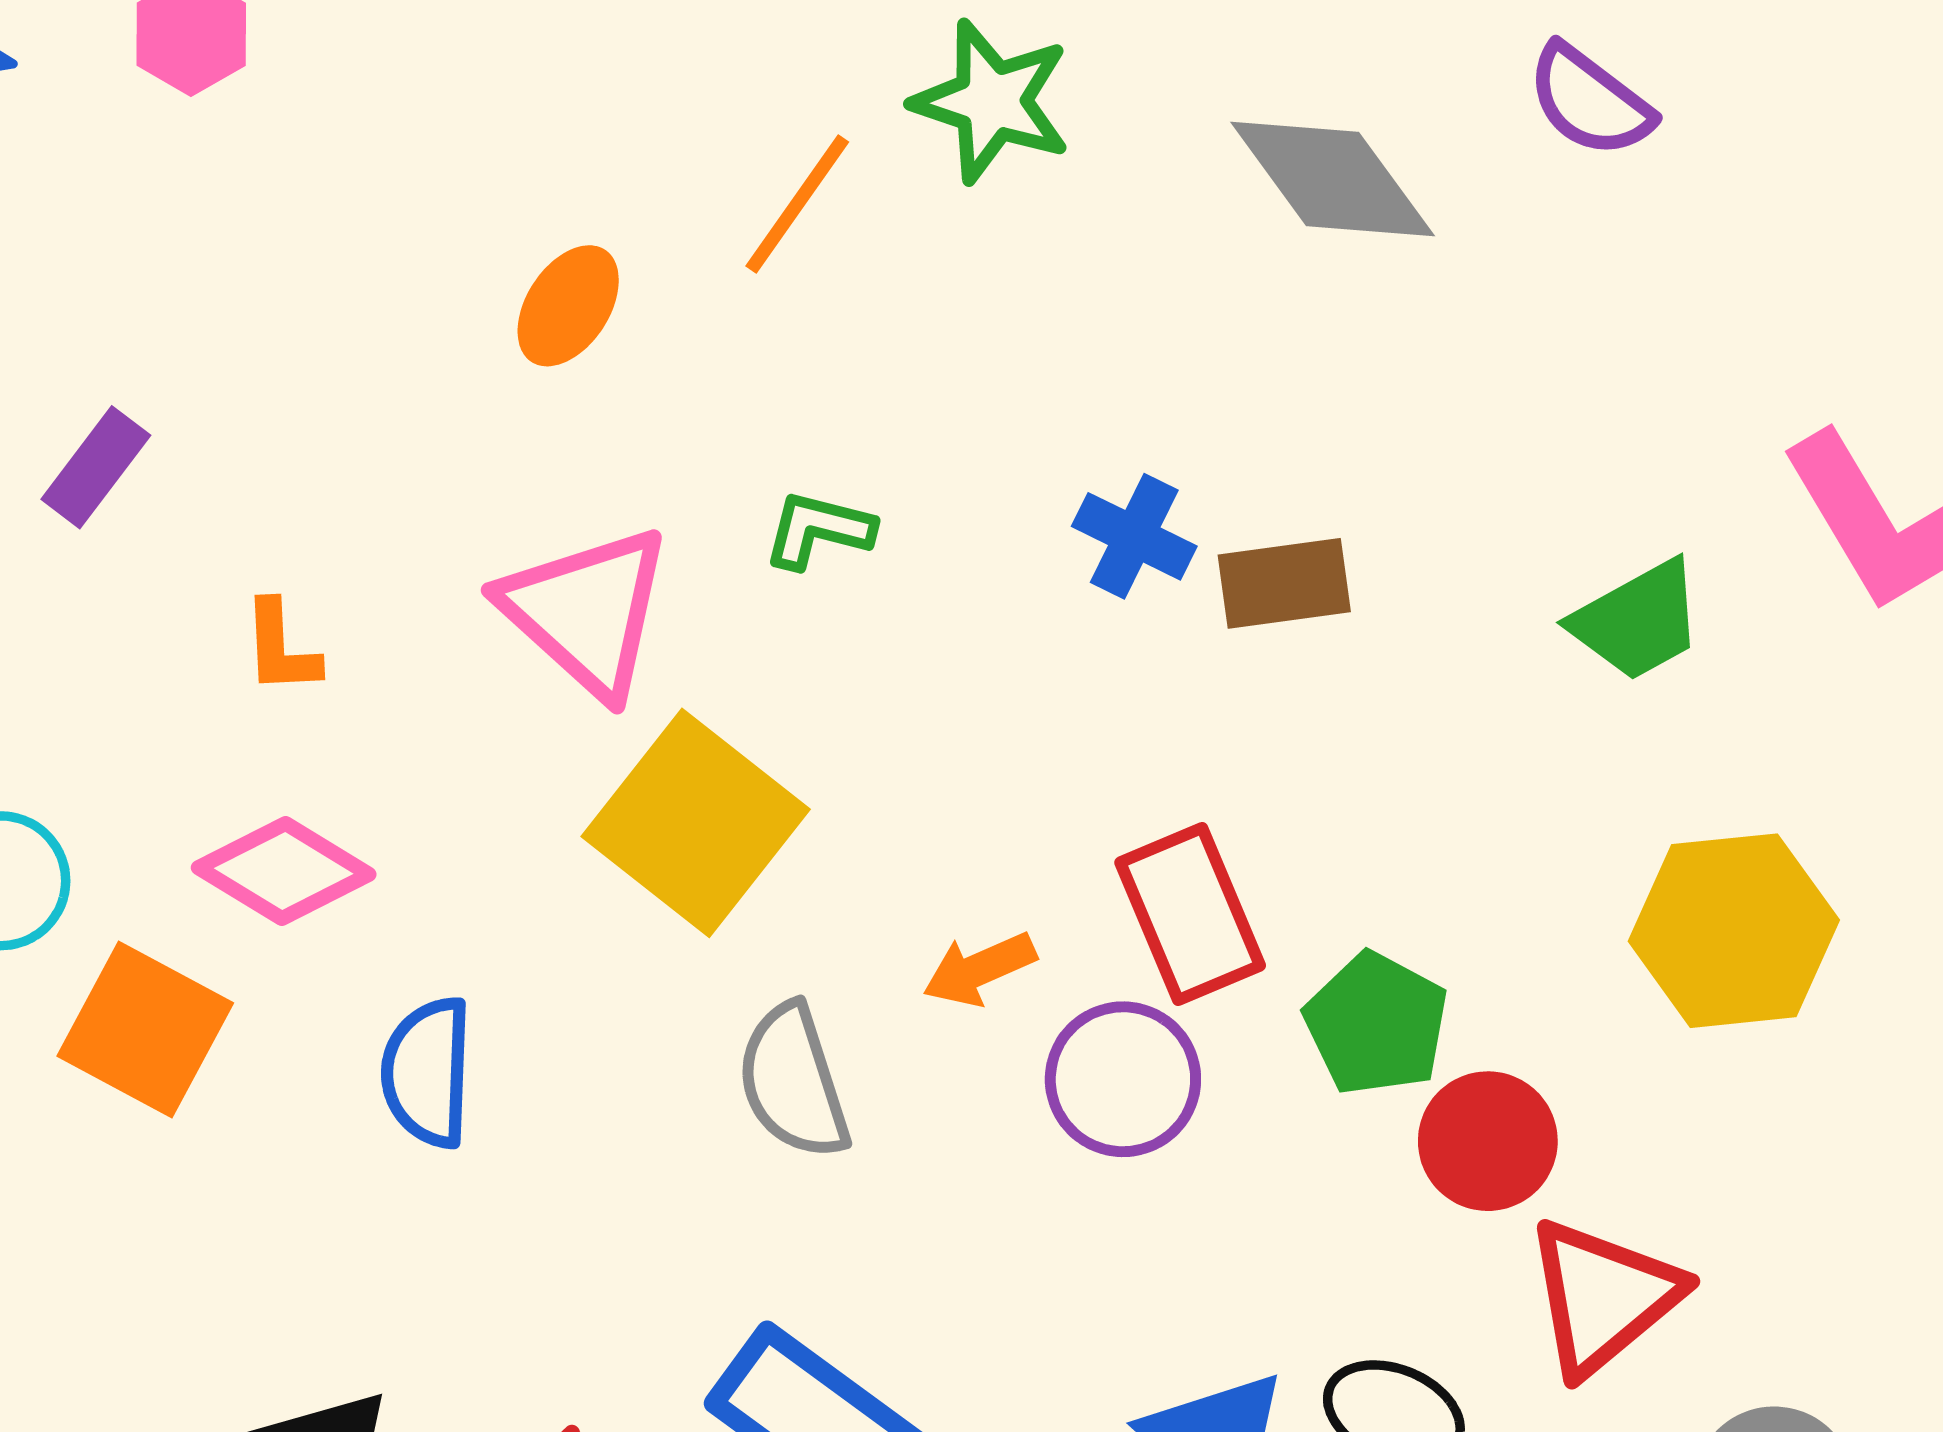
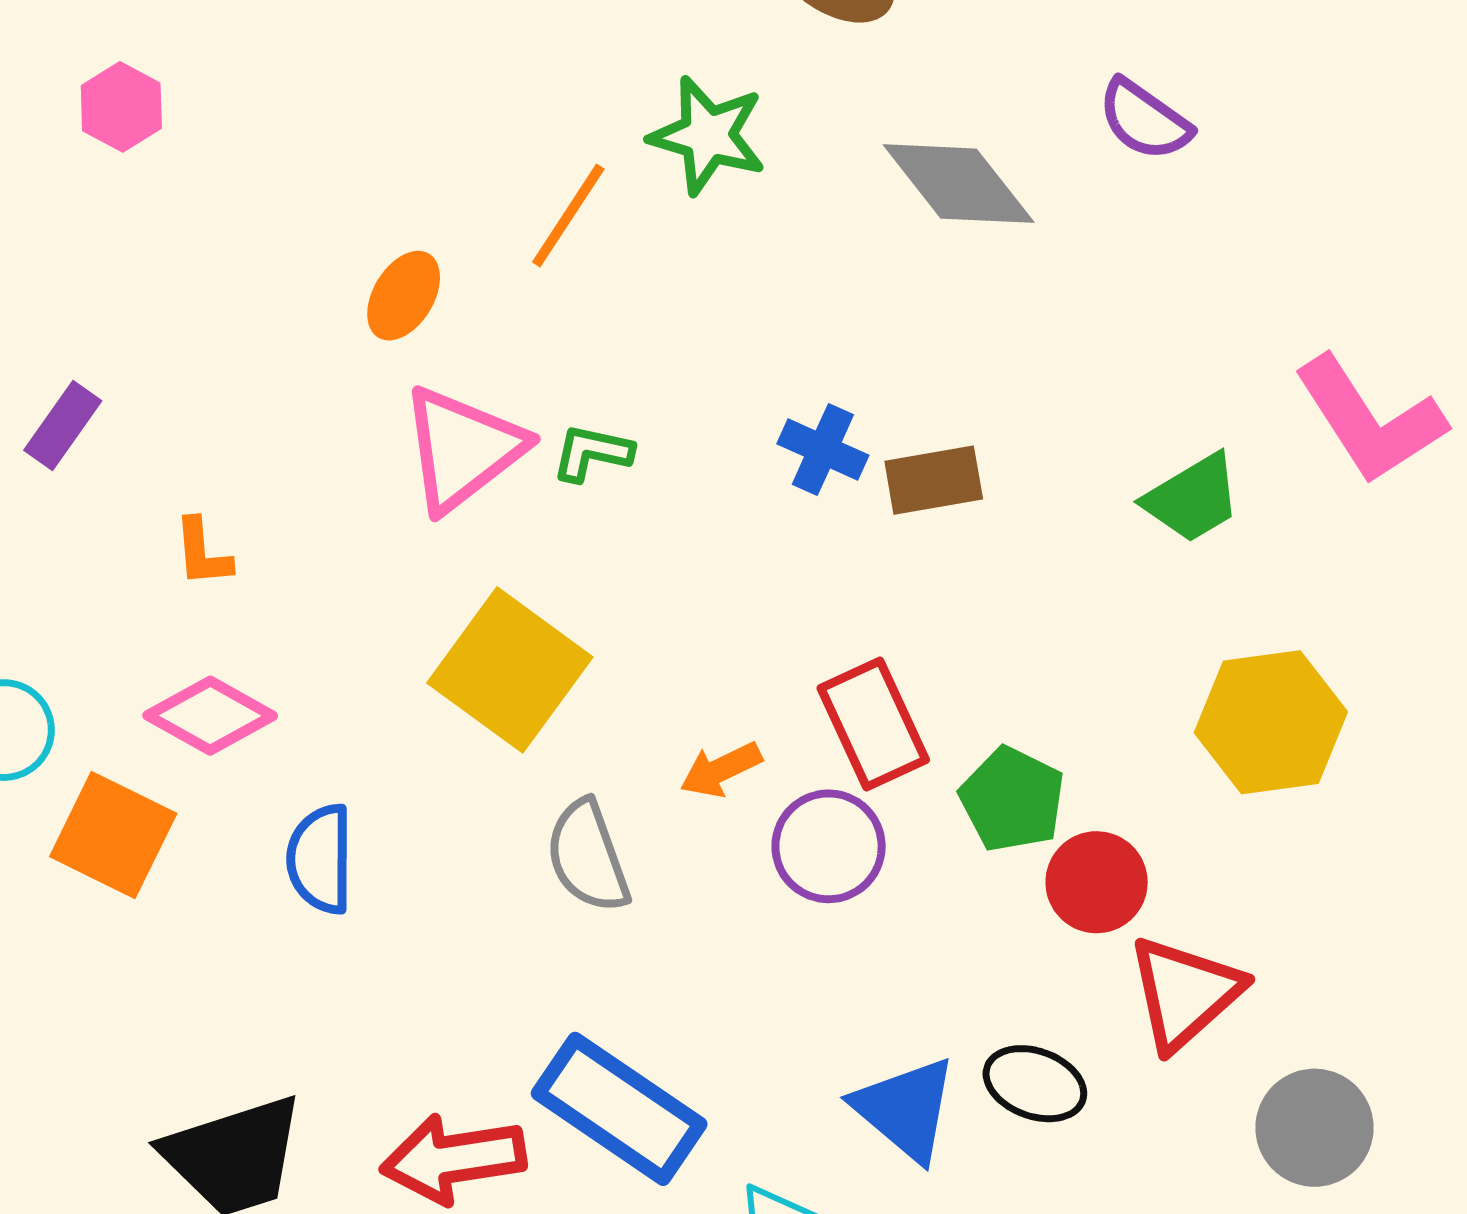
pink triangle: (587, 611) -> (463, 449), moved, turned 42

